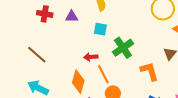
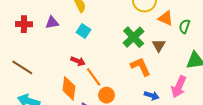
cyan square: (100, 29) -> (84, 31), turned 32
green cross: (123, 48) -> (134, 37), moved
red arrow: (91, 57) -> (78, 61), turned -144

